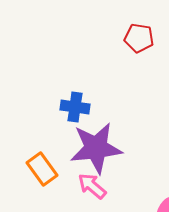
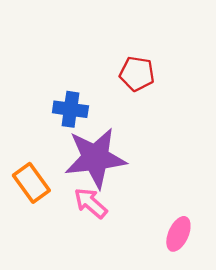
red pentagon: (139, 38) -> (137, 74), moved

